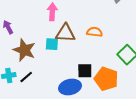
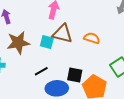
brown star: (24, 50) -> (18, 43), turned 30
black line: (26, 77) -> (41, 71), moved

